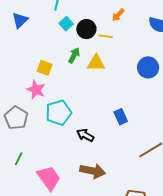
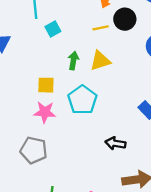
cyan square: (66, 24) -> (53, 29), turned 32
black circle: (86, 29) -> (125, 19), moved
cyan pentagon: (59, 113) -> (82, 100), moved

